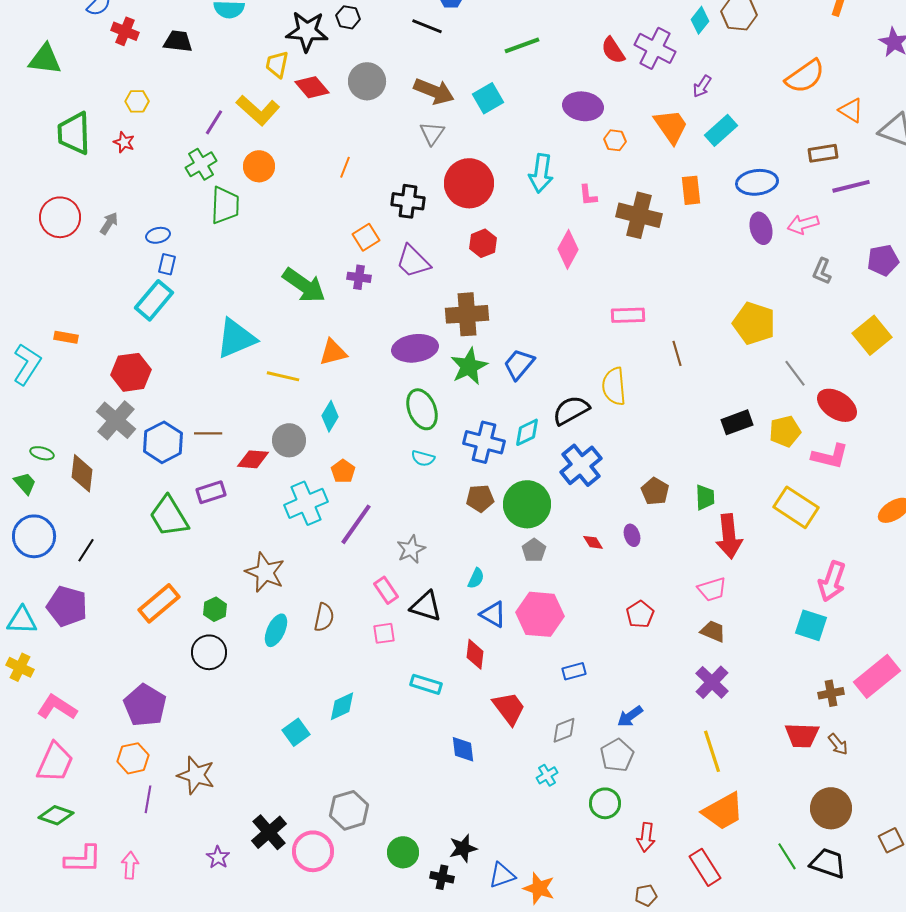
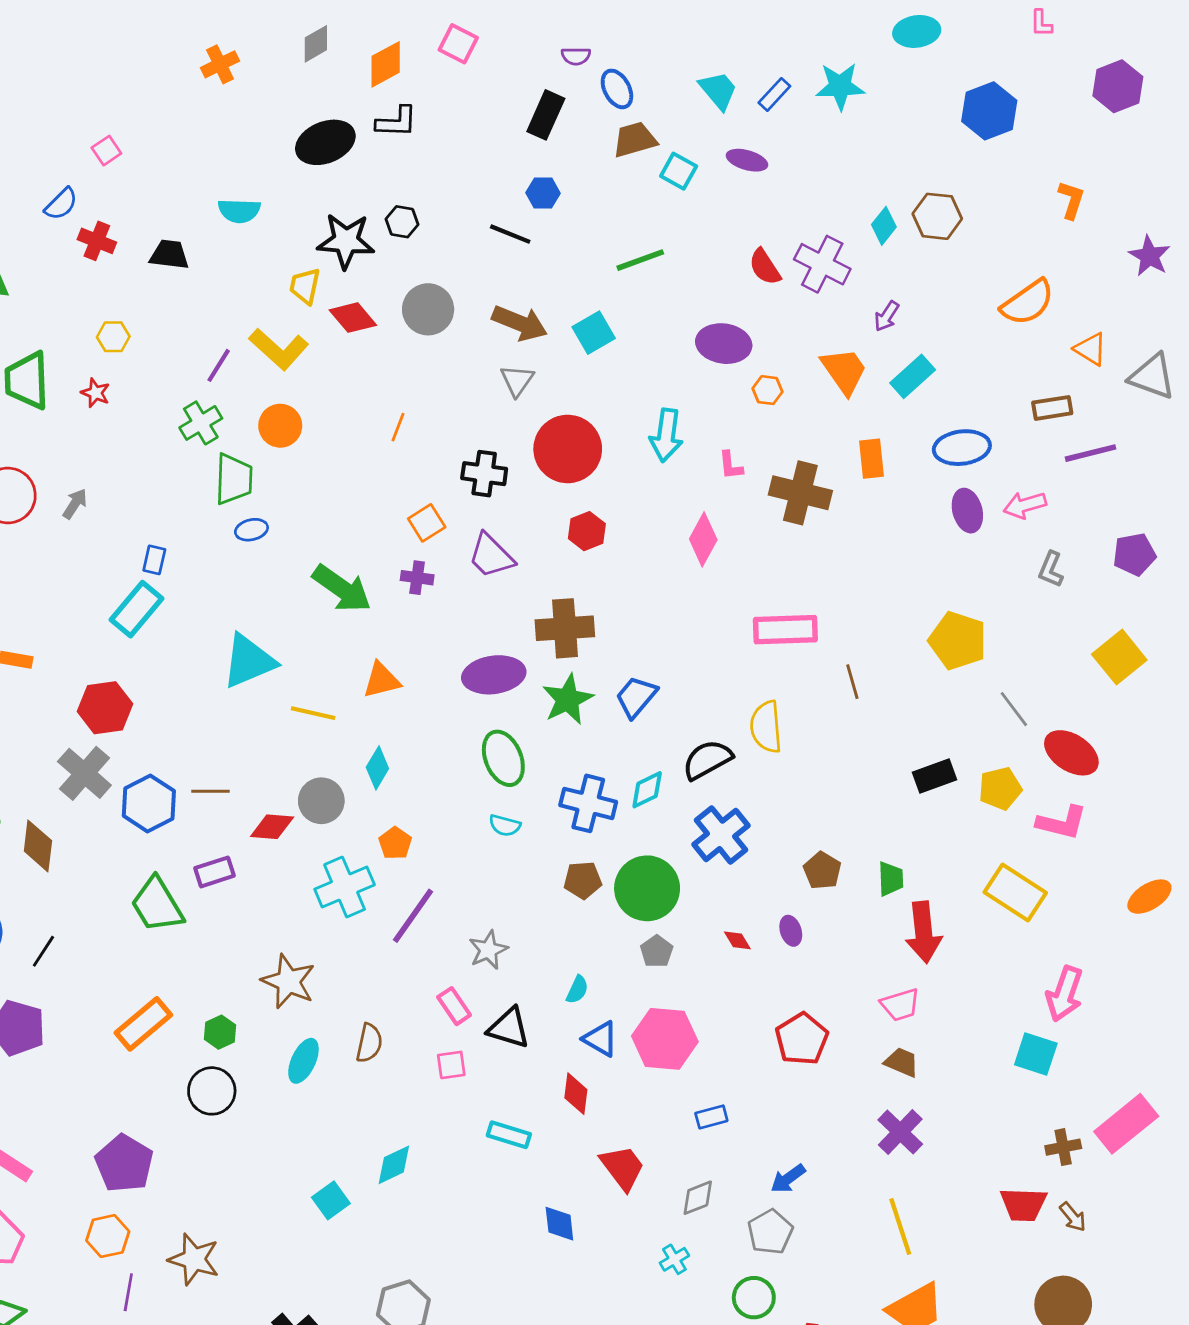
blue ellipse: (158, 235) -> (251, 530), moved
pink rectangle: (628, 315) -> (785, 630), size x1.4
red pentagon: (640, 614) -> (802, 1039), size x1.4

